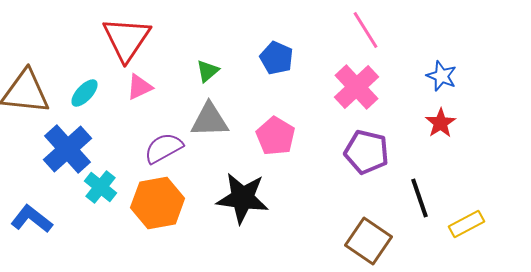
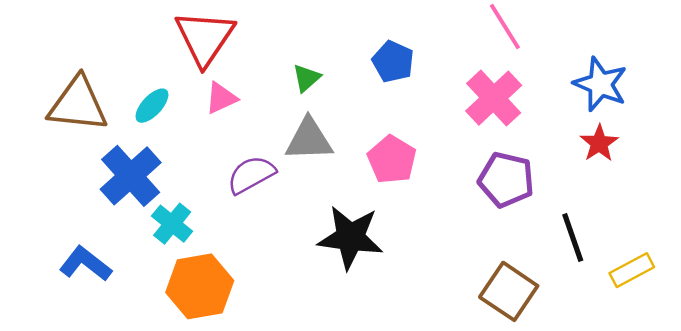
blue star: (442, 76) -> (600, 84), size x1.4
orange hexagon: (158, 203) -> (200, 286), moved

